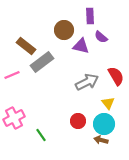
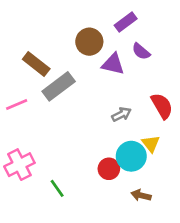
purple rectangle: (90, 16) -> (126, 22), turned 56
gray arrow: (87, 82) -> (121, 114), size x0.6
cyan circle: (104, 124) -> (131, 156), moved

